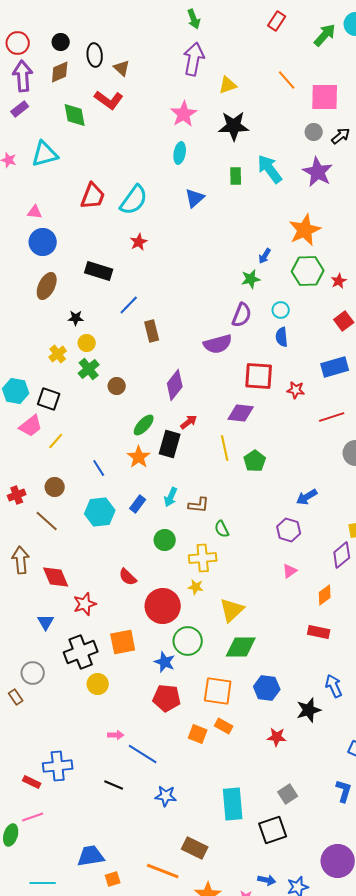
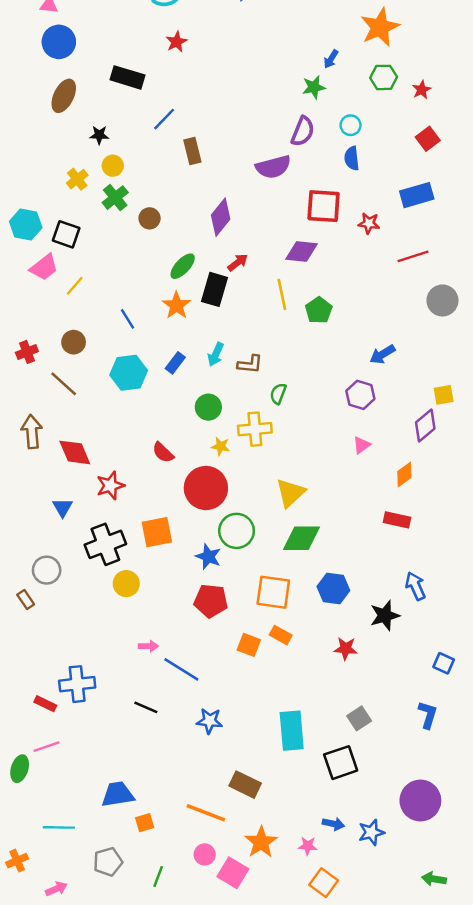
green hexagon: (308, 271) -> (384, 77), size x0.7
green semicircle: (222, 529) -> (278, 394), turned 48
yellow star: (196, 587) -> (221, 446), moved

